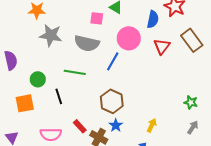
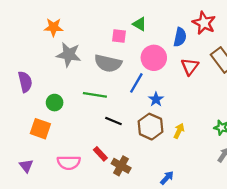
black line: (59, 96) -> (113, 121), moved, turned -49
brown hexagon: (112, 101) -> (151, 127), moved
orange square: (25, 103) -> (40, 129), turned 30
blue star: (116, 125) -> (156, 99), moved
yellow arrow: (152, 125) -> (179, 131), moved

